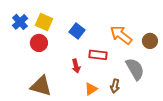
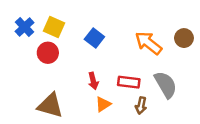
brown circle: (150, 41) -> (184, 38), moved
red rectangle: (98, 55) -> (129, 82), moved
orange triangle: (91, 89) -> (103, 104), moved

